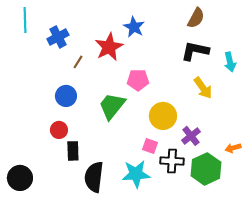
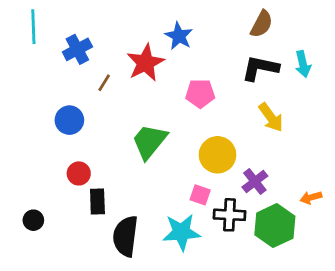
cyan arrow: (230, 62) -> (303, 64), moved
pink pentagon: (138, 80) -> (200, 93), moved
blue circle: (66, 96) -> (69, 120), moved
black circle: (20, 178) -> (33, 220), moved, size x0.6

